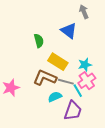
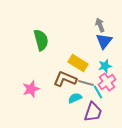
gray arrow: (84, 12) -> (100, 25), moved
blue triangle: (69, 31) -> (104, 41), moved, turned 30
green semicircle: (39, 41) -> (41, 40), moved, size x1.5

